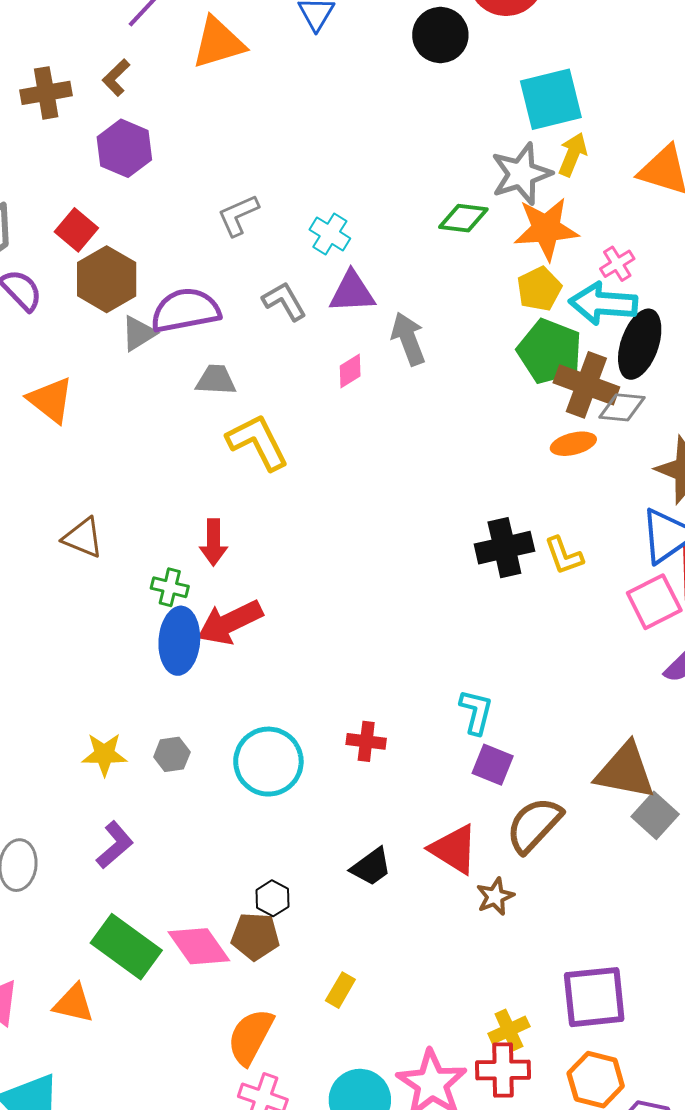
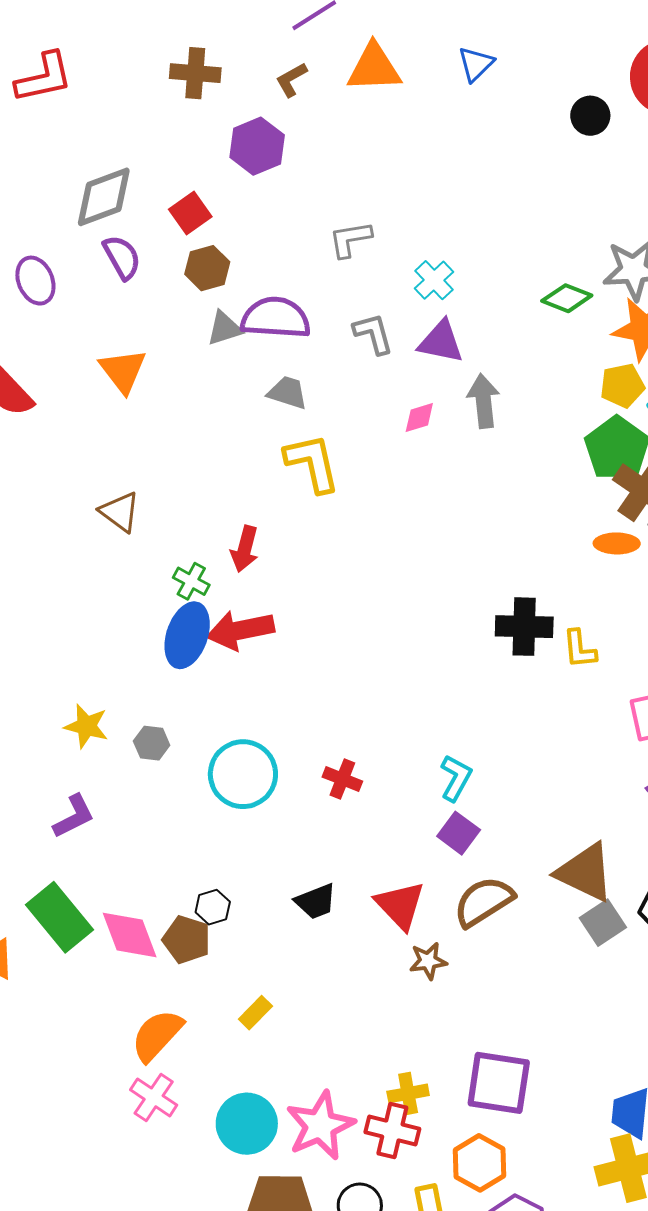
black circle: (440, 35) -> (590, 116), size x0.7
brown L-shape: (116, 78) -> (291, 80), moved
brown hexagon: (107, 279) -> (207, 268), size x0.7

